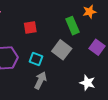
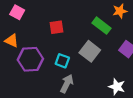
green rectangle: (72, 26) -> (102, 26), turned -30

